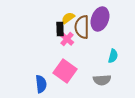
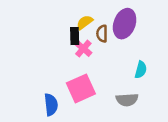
brown semicircle: (82, 27) -> (102, 34), size x0.6
pink square: (65, 71) -> (81, 88), turned 30

